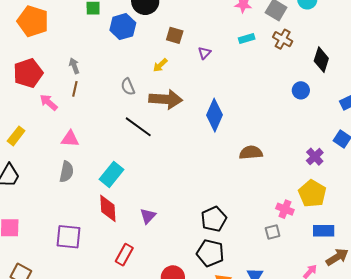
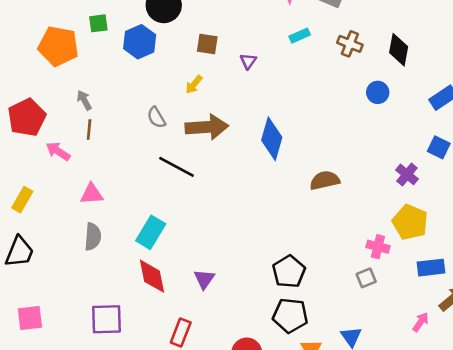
orange pentagon: (33, 21) -> (58, 46), moved
brown cross: (283, 39) -> (350, 44), moved

